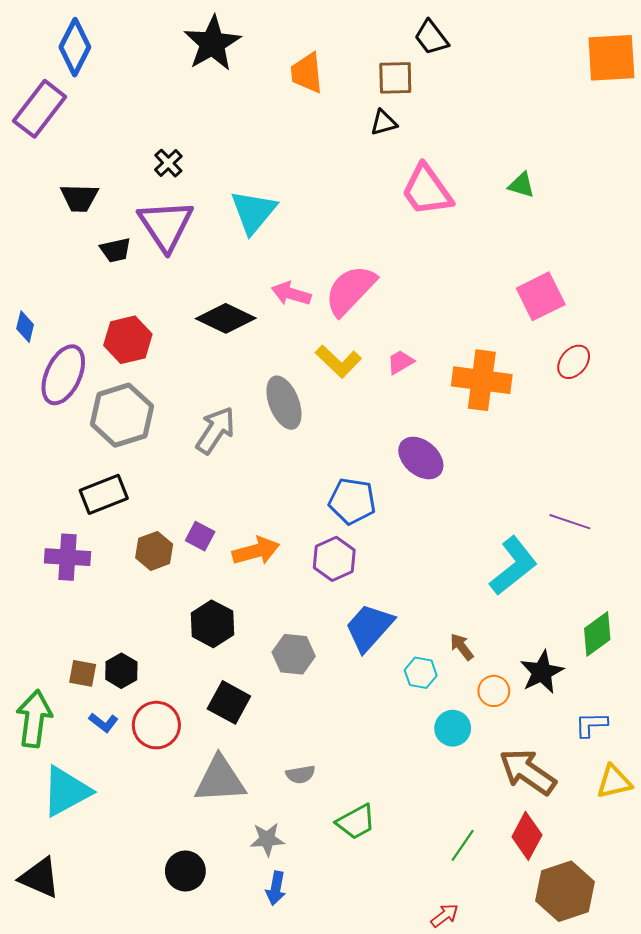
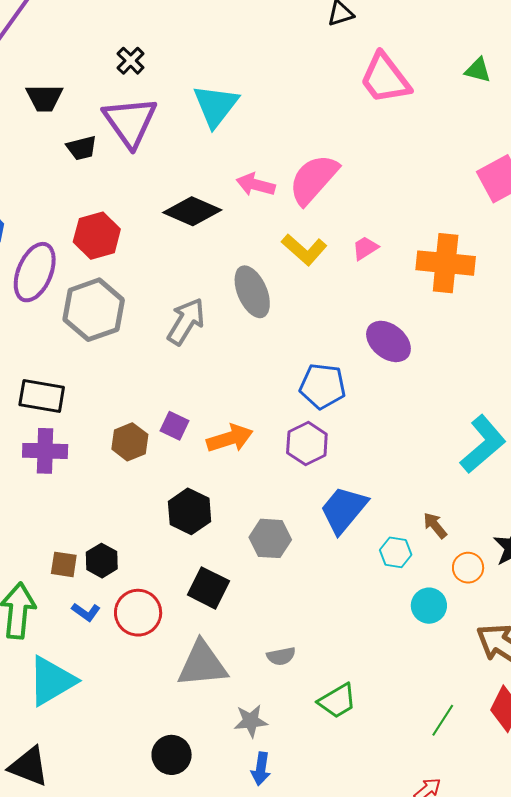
black rectangle: (104, 494) -> (42, 396), moved, turned 33

